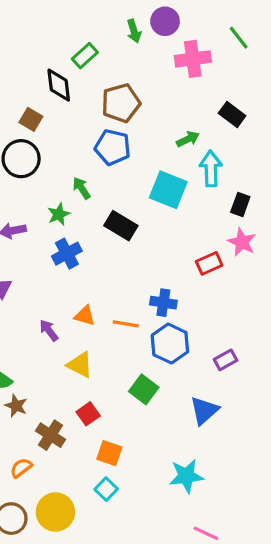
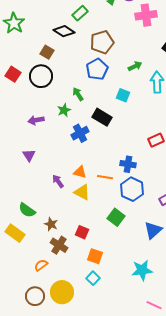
black diamond: (59, 85) -> (64, 31), turned -50
green arrow: (188, 139) -> (135, 66), moved
blue pentagon: (113, 147) -> (97, 69), turned 30
cyan square: (168, 190) -> (123, 95), moved, size x0.6
blue cross: (67, 254) -> (80, 133), moved
yellow triangle: (80, 365) -> (82, 192), moved
brown star: (16, 406) -> (51, 224), moved
red square: (88, 414) -> (82, 232), turned -32

